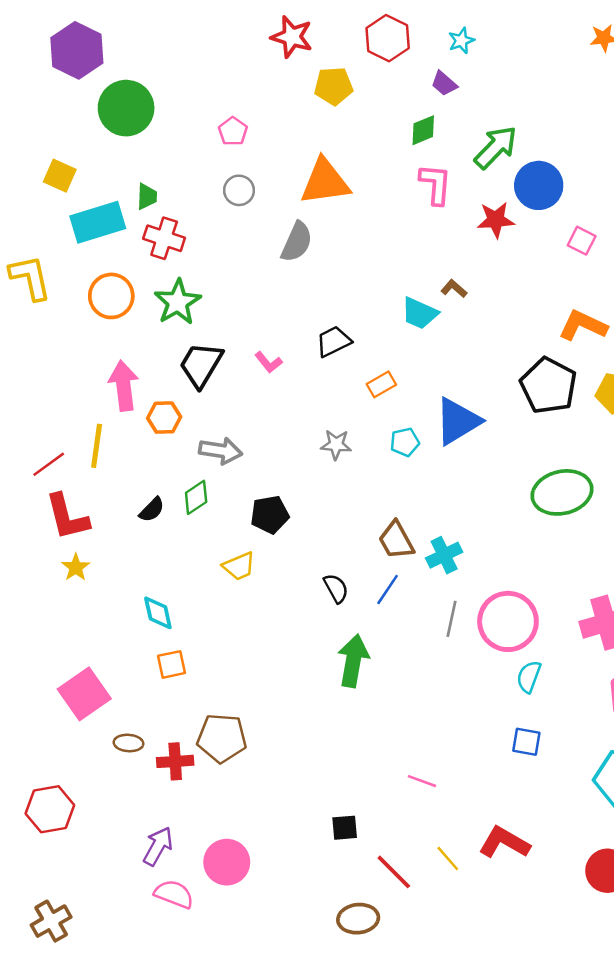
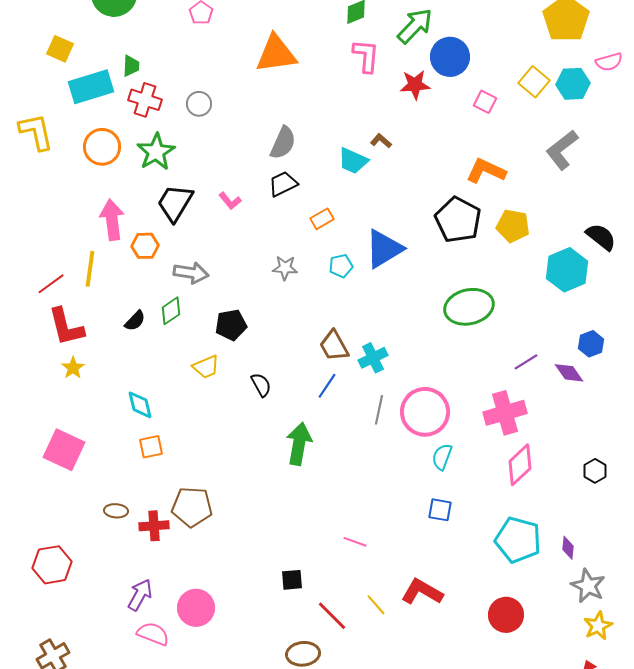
gray circle: (239, 190) -> (199, 104), moved
gray semicircle: (297, 242) -> (283, 143), moved
black semicircle: (336, 588) -> (261, 385), moved
pink square: (84, 694) -> (64, 450), moved, turned -30

